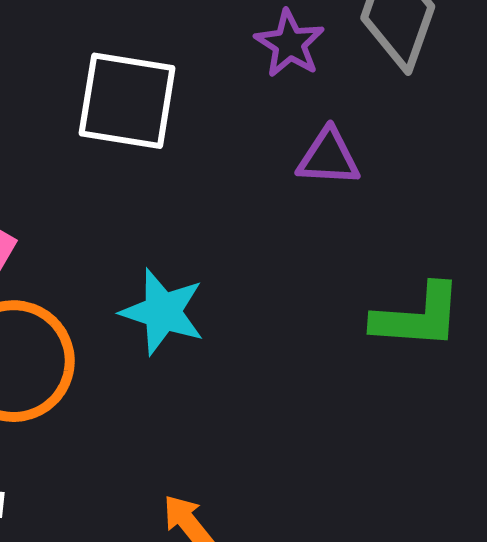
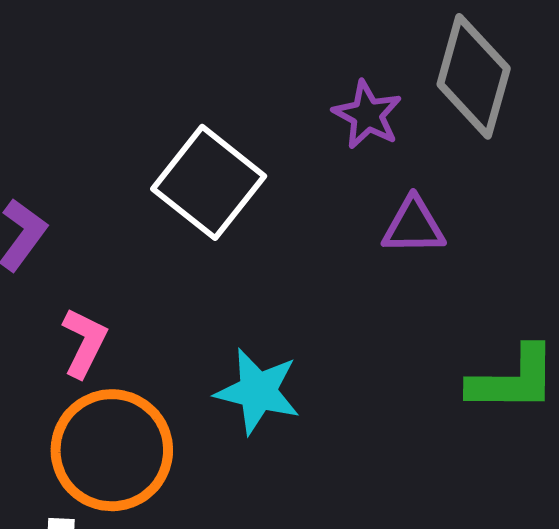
white square: (127, 101) -> (209, 182), turned 33

